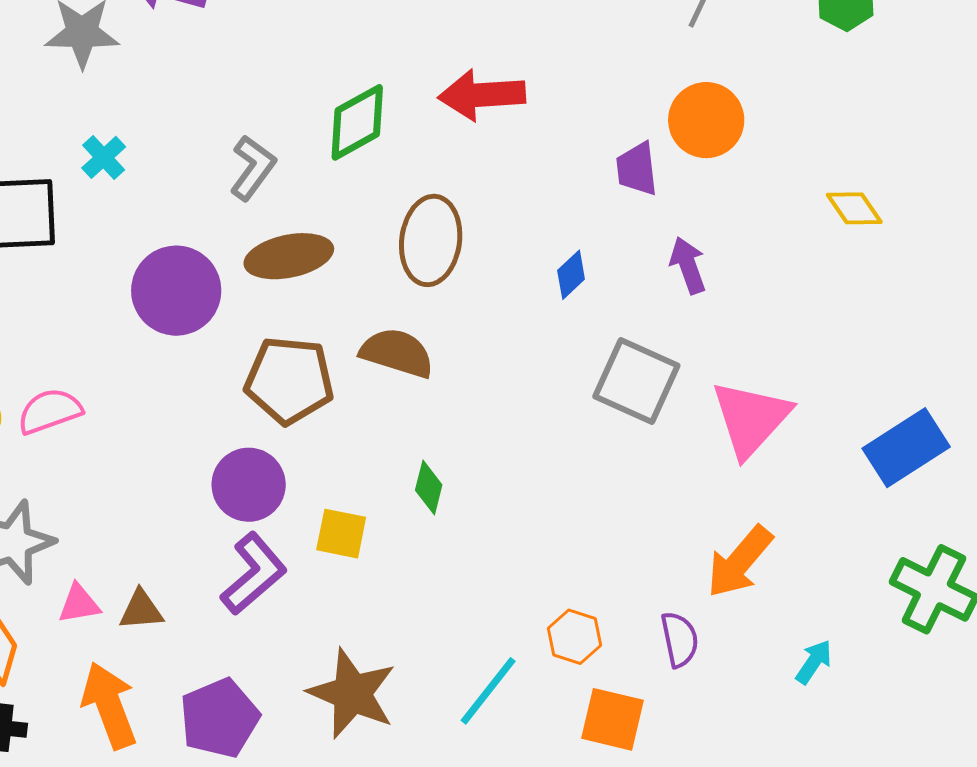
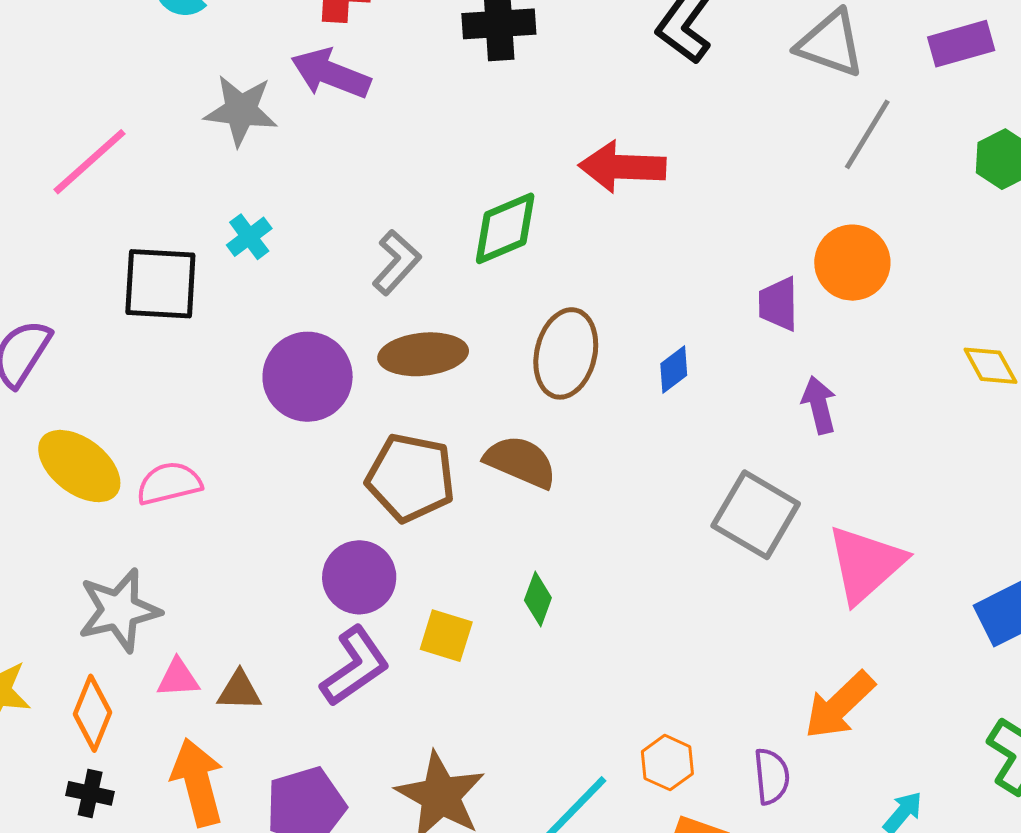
red arrow: (482, 95) -> (622, 167), moved
blue diamond: (571, 275) -> (674, 370), moved

